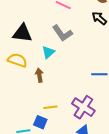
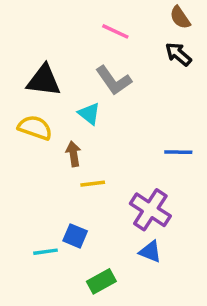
cyan triangle: (48, 52) -> (89, 114), turned -40
yellow line: (50, 107) -> (93, 184), moved

